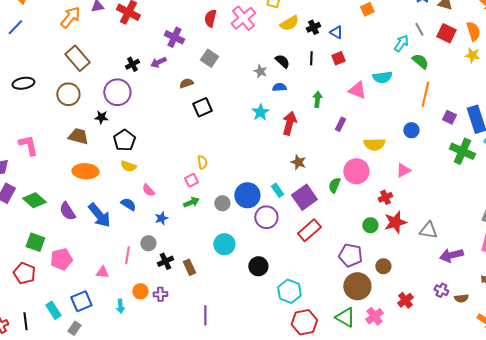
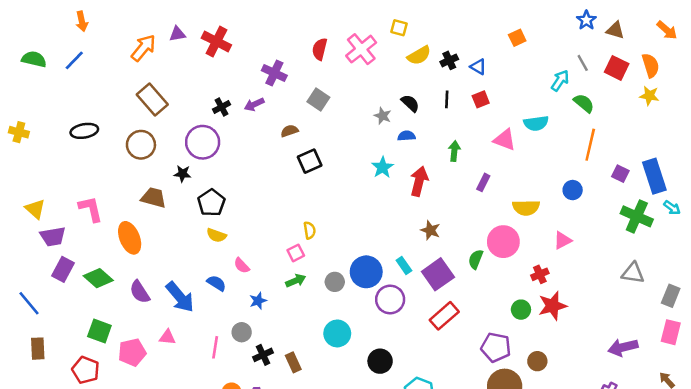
orange ellipse: (85, 171) -> (130, 238), moved, turned 65
gray triangle: (428, 230) -> (633, 273), moved
pink triangle: (102, 272) -> (167, 337), moved

